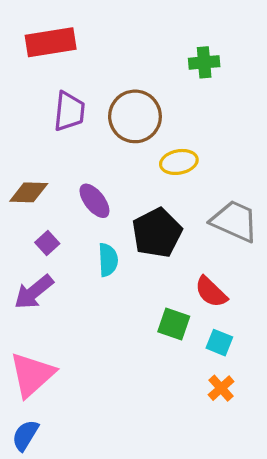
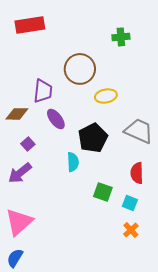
purple trapezoid: (69, 111) -> (43, 91), moved
cyan semicircle: (108, 260) -> (73, 162), moved
red semicircle: (211, 292) -> (137, 173), moved, turned 45

